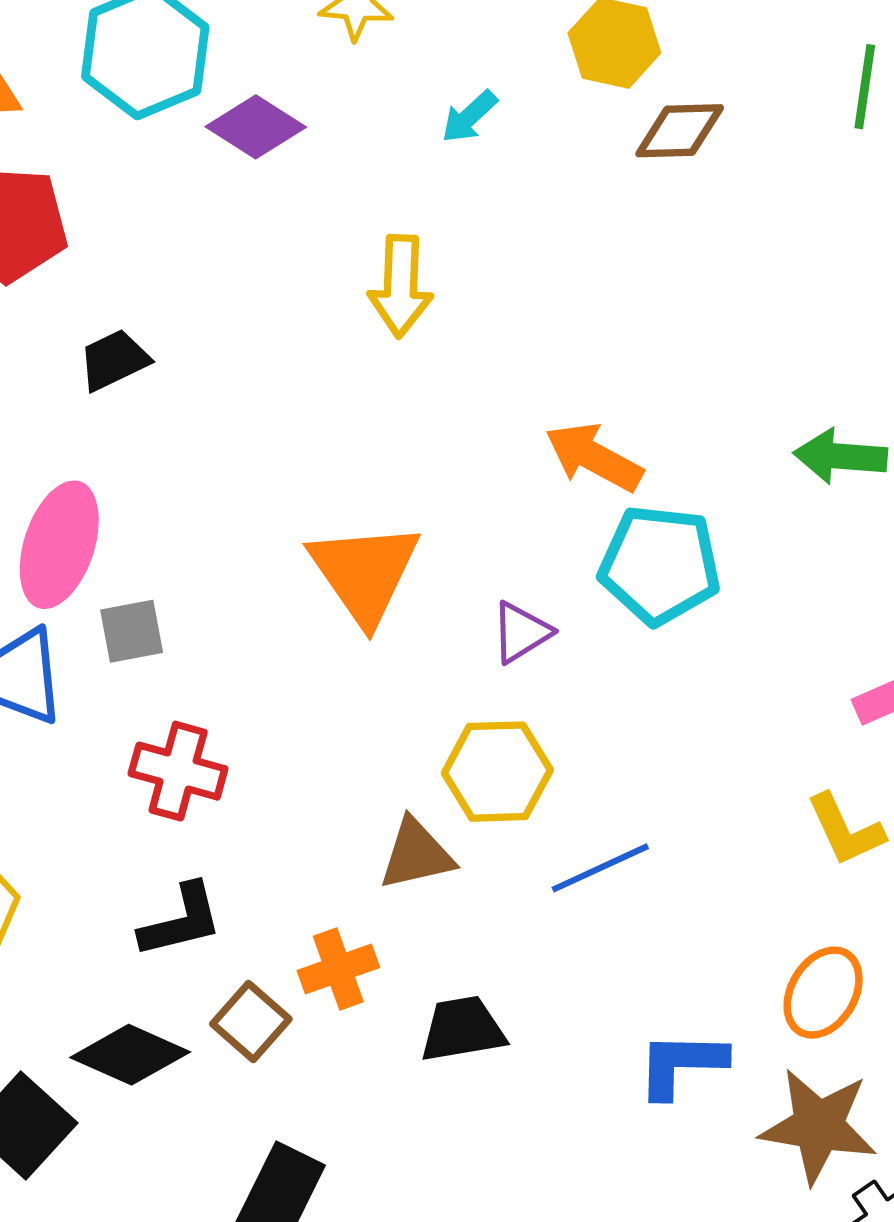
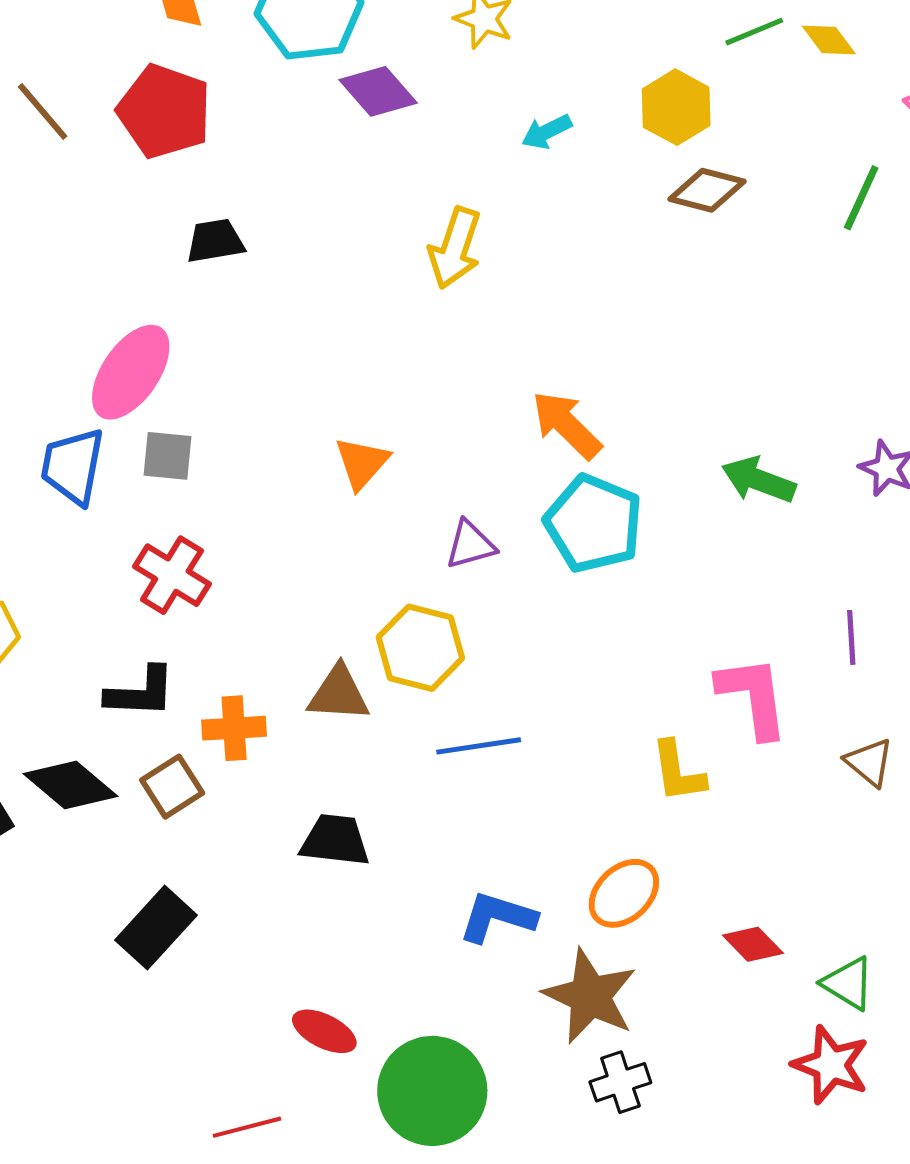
orange triangle: (364, 573) -> (362, 463), size x0.6
orange cross: (338, 969) -> (234, 728), moved

